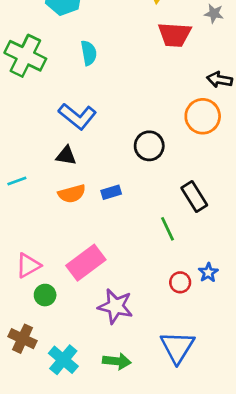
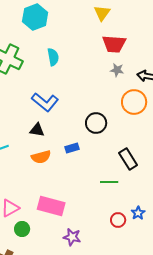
gray star: (214, 14) -> (117, 70), moved
blue rectangle: (111, 192) -> (72, 148), moved
green line: (167, 229) -> (109, 182), turned -66
pink rectangle: (86, 263) -> (51, 206), turned 52
purple star: (115, 306) -> (72, 237), size x0.7

